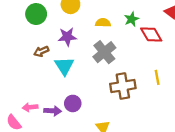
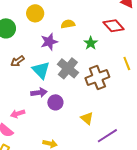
green star: (132, 19) -> (91, 43), moved
purple star: (67, 37) -> (49, 42), moved
gray cross: (104, 52) -> (68, 68), moved
purple arrow: (53, 111) -> (39, 93), moved

